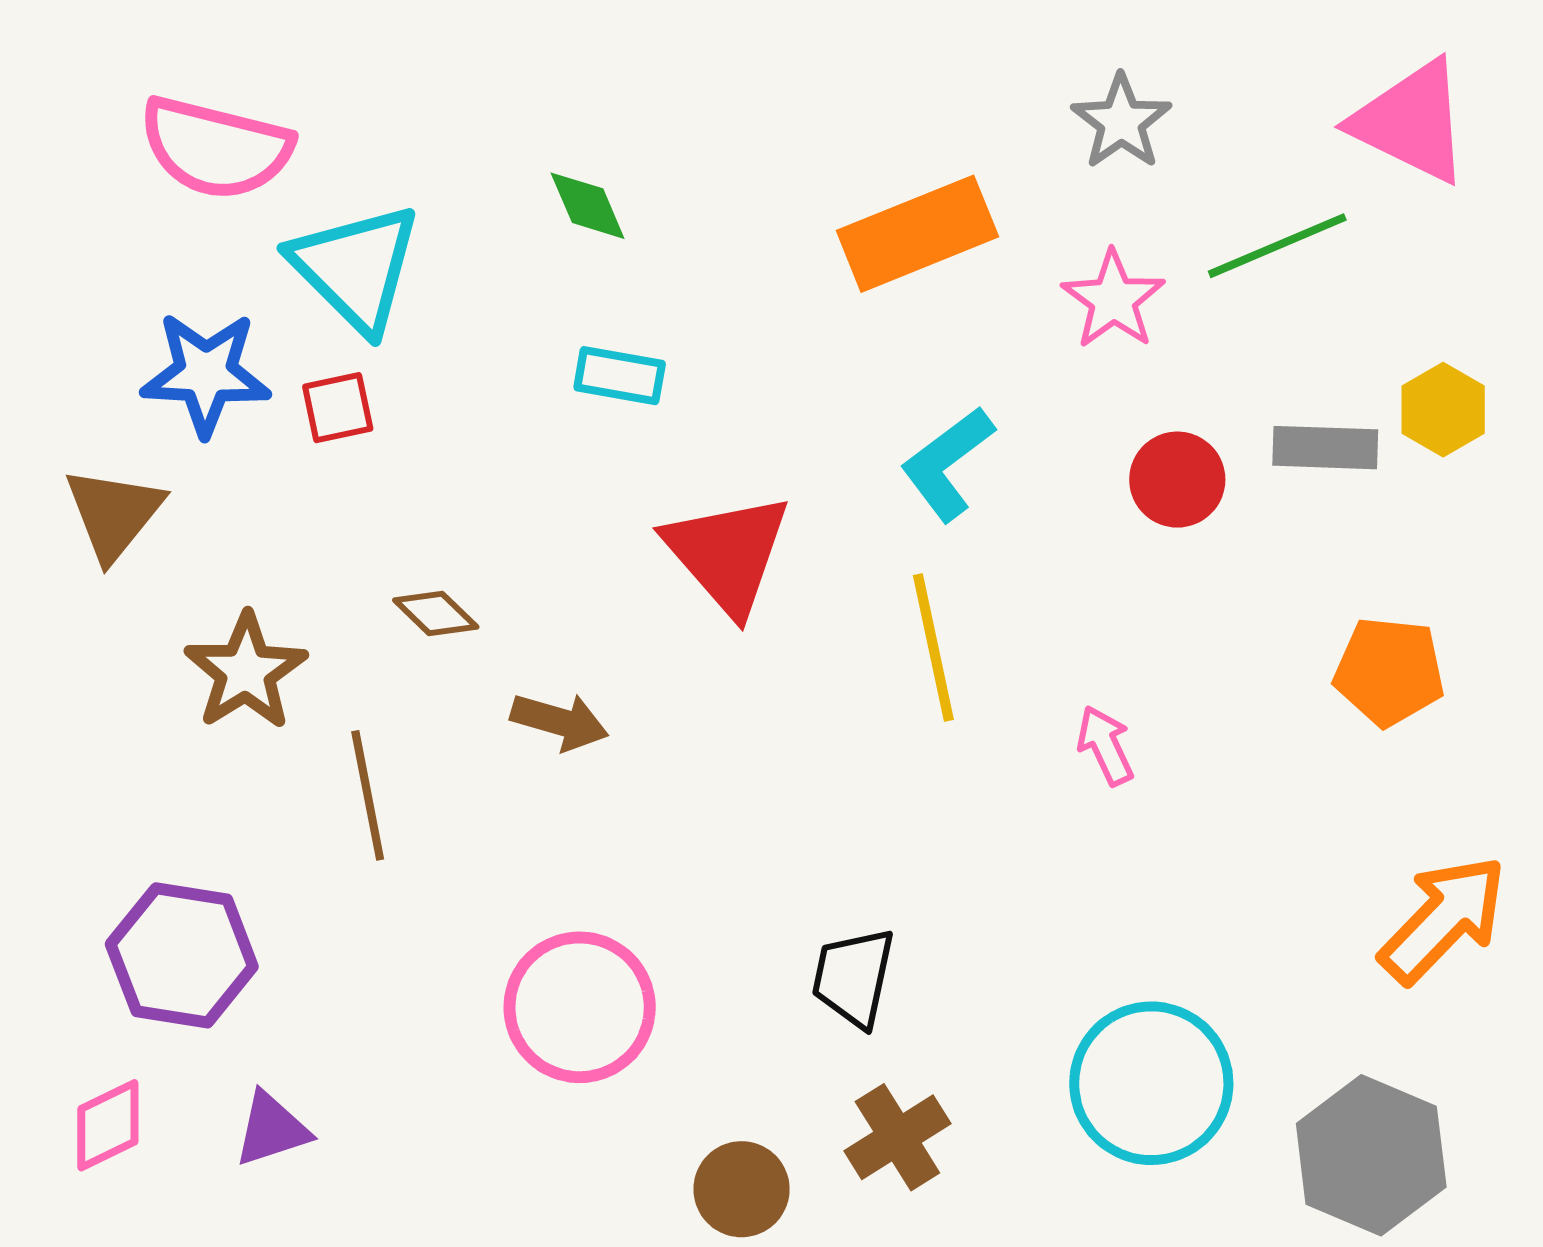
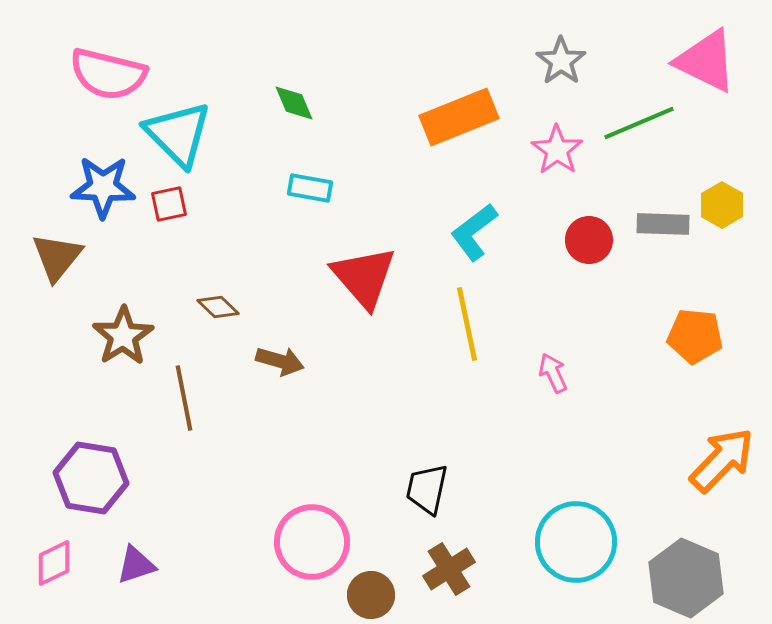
pink circle: (580, 1007) -> (312, 542), moved

